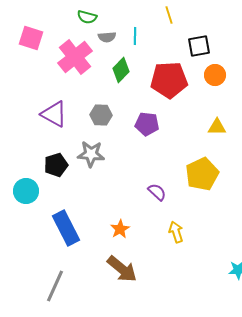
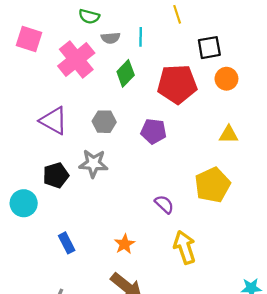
blue rectangle: (66, 228) -> (67, 243), size x0.6
yellow arrow: (176, 232) -> (185, 247), size x1.4

